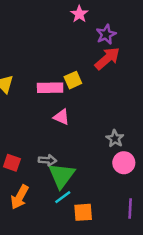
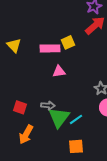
pink triangle: (62, 117) -> (59, 71), turned -32
cyan line: (63, 197) -> (76, 119), moved

